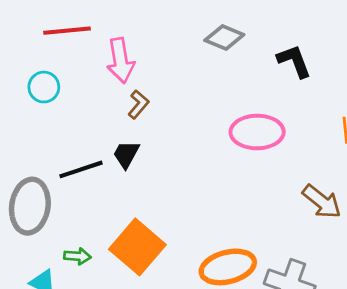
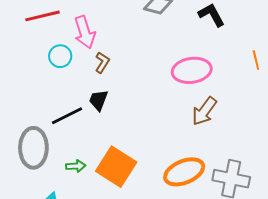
cyan circle: (44, 87) -> (60, 56), moved
brown arrow: (322, 202) -> (204, 111), moved, turned 96
green arrow: (77, 256) -> (76, 166), moved

